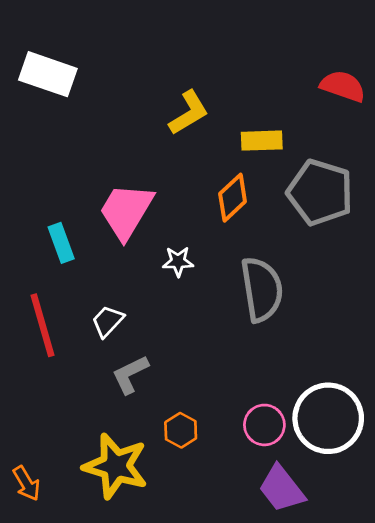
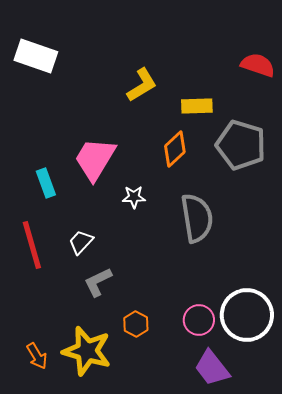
orange arrow: (27, 483) -> (37, 356), moved

